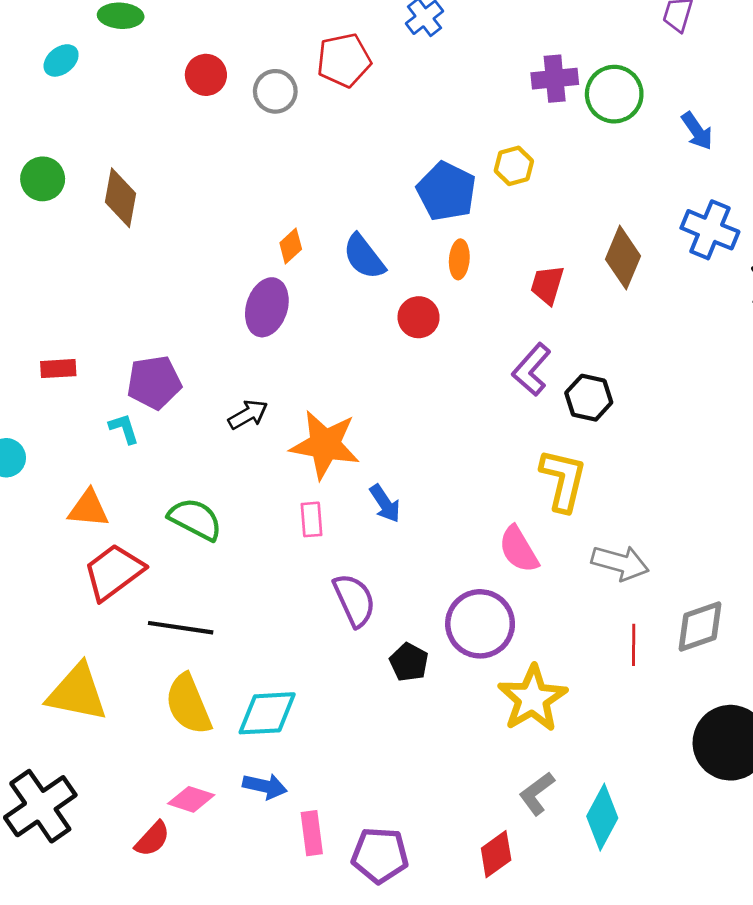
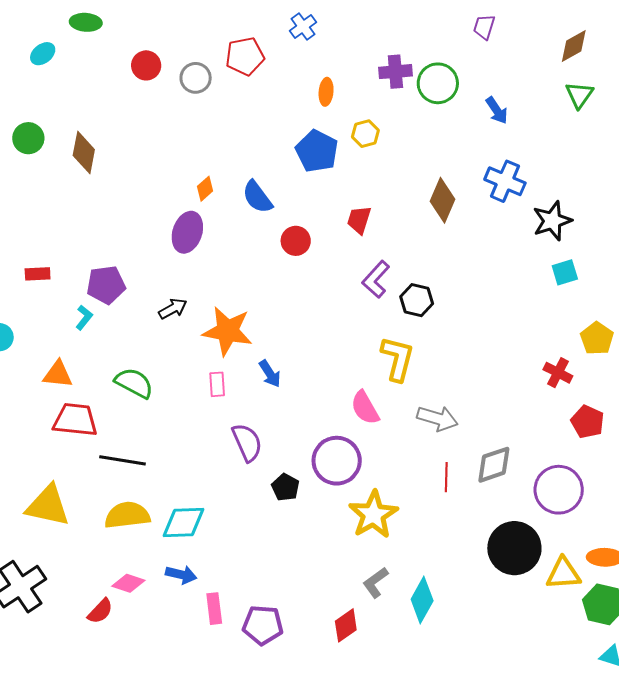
orange ellipse: (459, 259) -> (326, 92), moved
red trapezoid: (547, 285) -> (359, 220), moved
cyan L-shape: (124, 429) -> (84, 318), turned 55
red trapezoid: (114, 572) -> (75, 420), turned 42
yellow semicircle: (188, 704) -> (127, 515), turned 105

